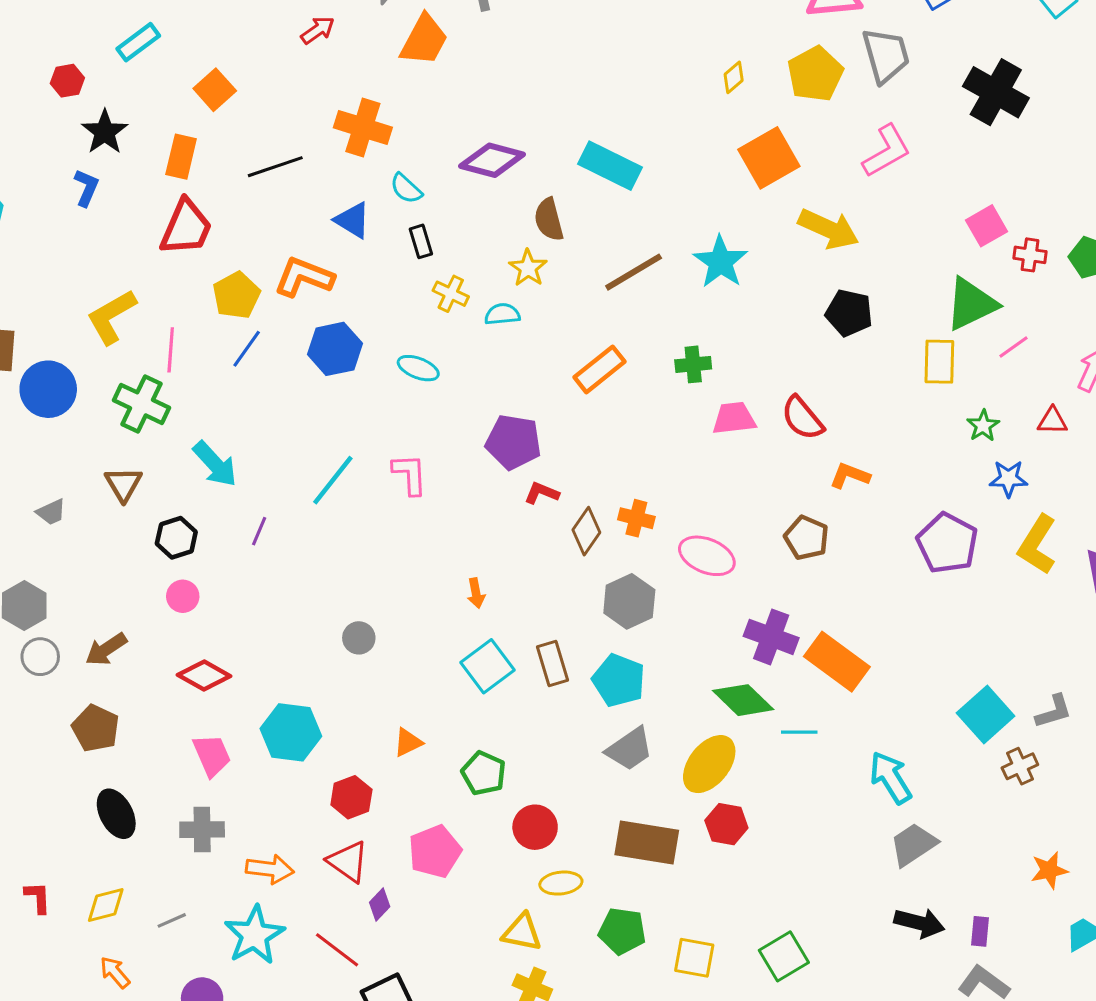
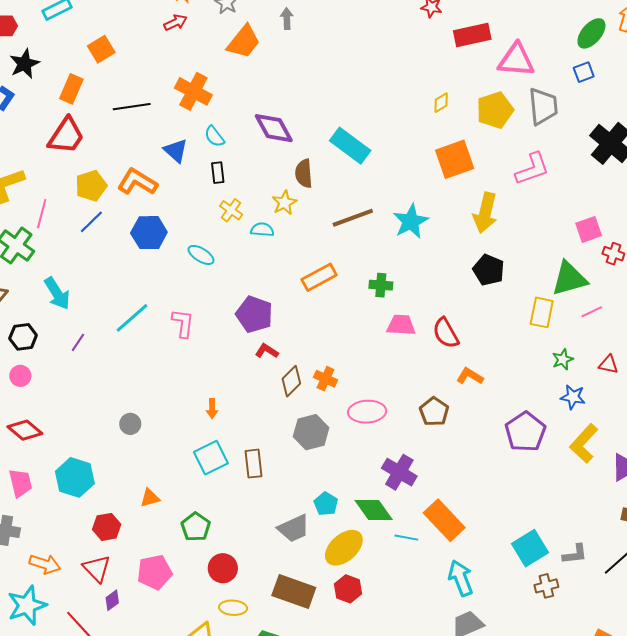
purple diamond: (492, 160) -> (274, 128), turned 36
yellow arrow: (829, 229) -> (485, 213), turned 69
pink ellipse: (707, 556) -> (367, 412), turned -36
orange rectangle: (837, 662) -> (444, 520), moved
cyan pentagon: (619, 680) -> (326, 504), moved, size x0.7

